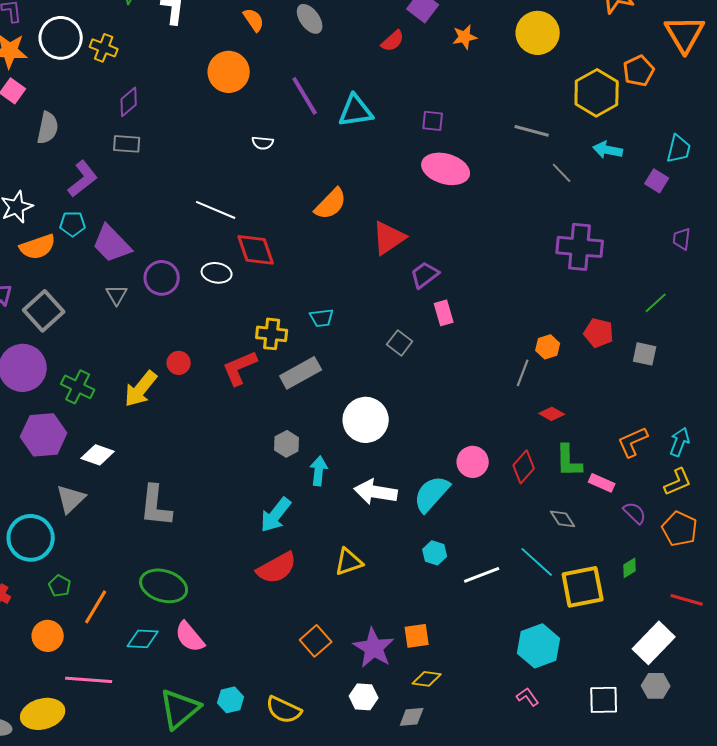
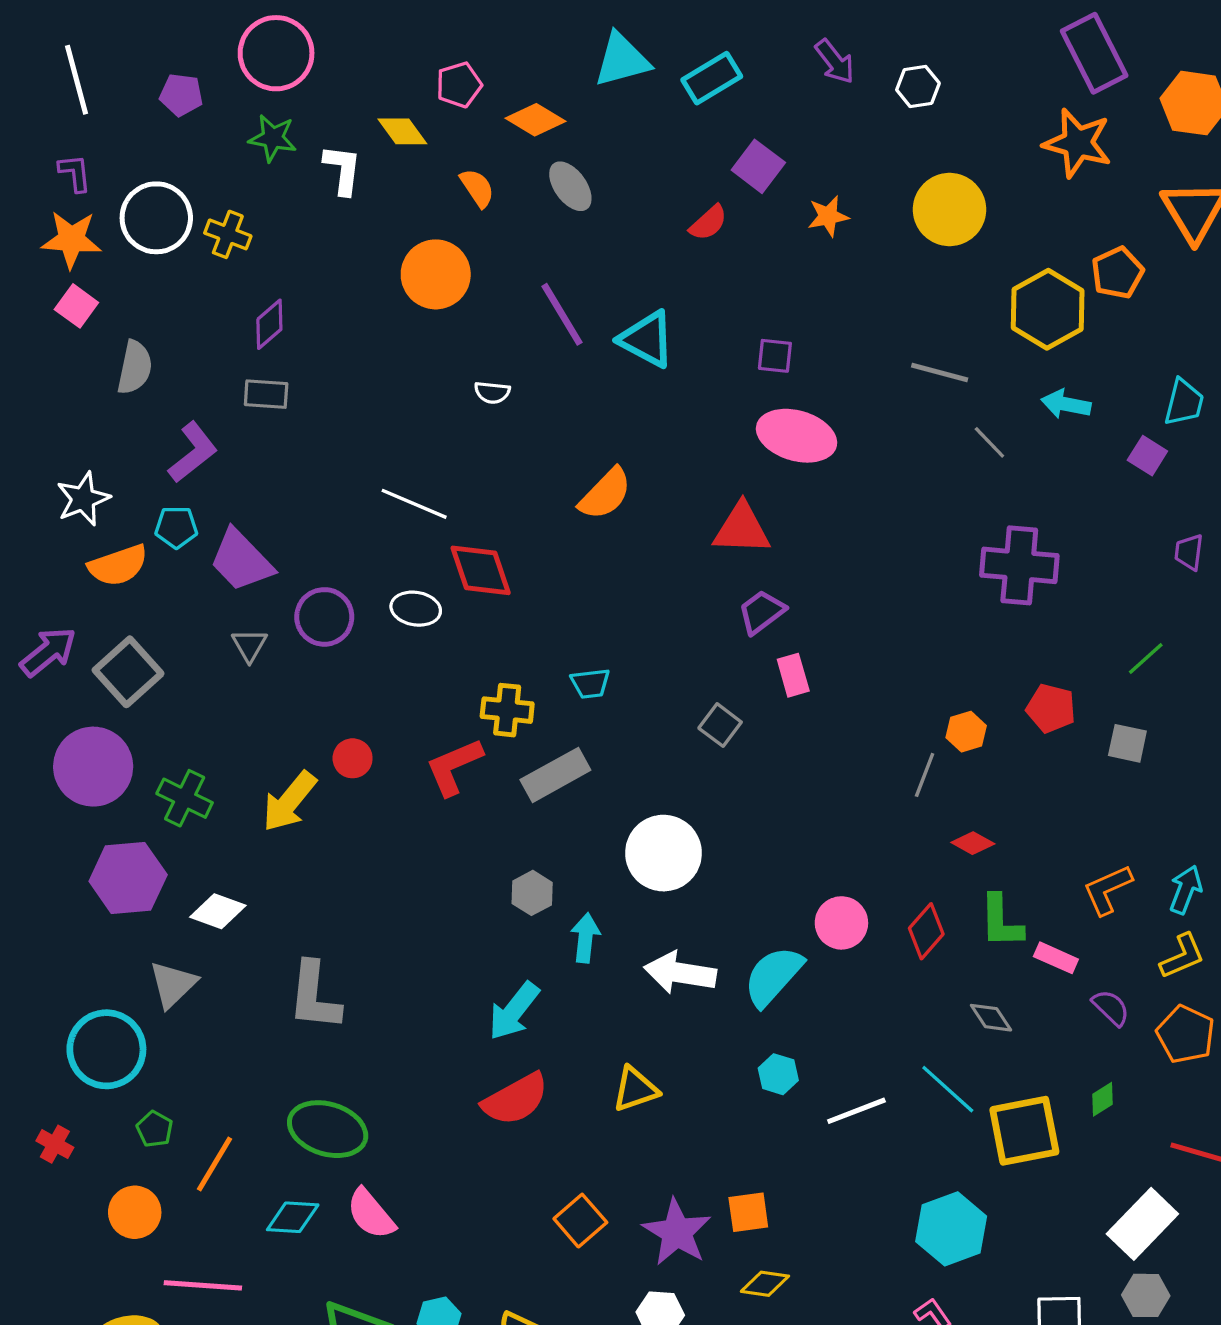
cyan triangle: (356, 111) -> (647, 339), turned 36
red triangle: (389, 238) -> (742, 529), moved, turned 36

